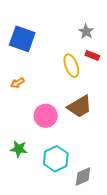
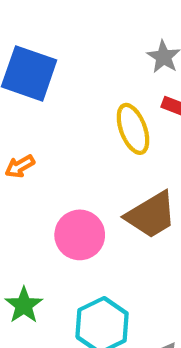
green star: (19, 149) -> (24, 305), turned 30

